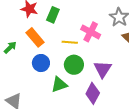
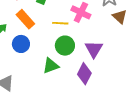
blue circle: (41, 63) -> (21, 44), moved

